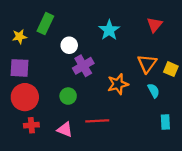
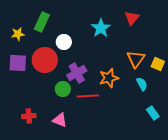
red triangle: (155, 25) -> (132, 18), moved
purple cross: (83, 66) -> (77, 73), moved
red circle: (25, 97) -> (45, 60), moved
red line: (97, 121) -> (88, 96), moved
cyan rectangle: (165, 122) -> (153, 113), turned -32

